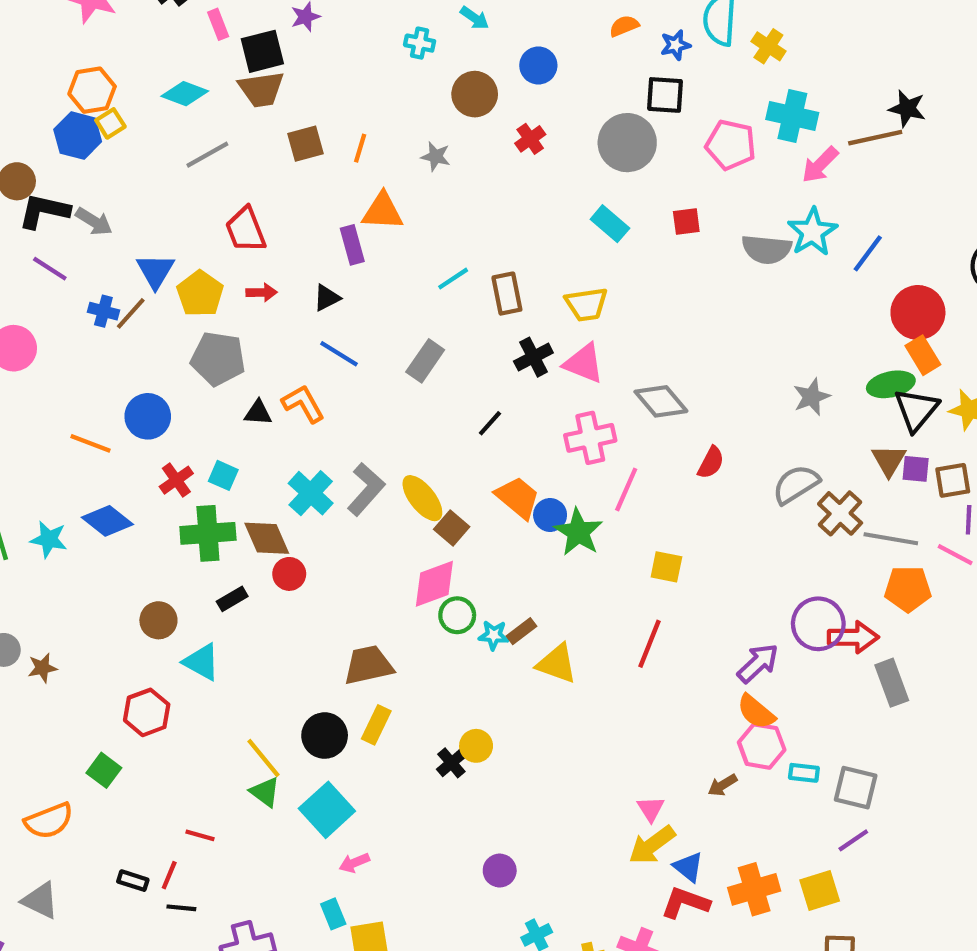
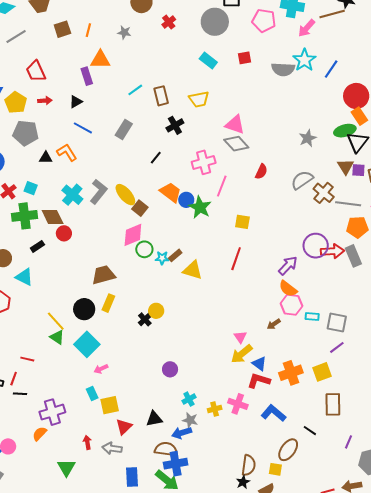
pink triangle: (584, 363) -> (235, 125), moved
gray rectangle: (892, 683) -> (353, 256), moved

